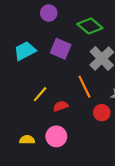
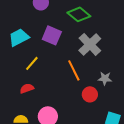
yellow line: (40, 94) -> (32, 63), moved
red semicircle: (61, 106) -> (27, 88), moved

